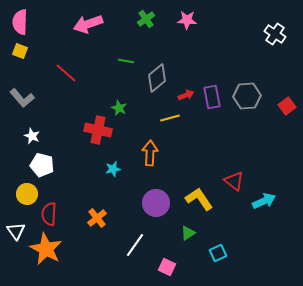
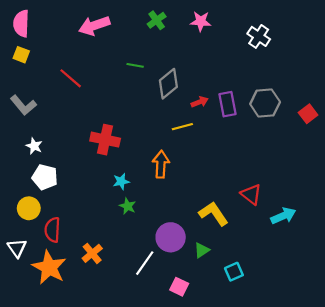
white cross: (275, 34) -> (259, 36), moved
green star: (119, 108) -> (128, 206), moved
purple circle: (156, 203) -> (171, 237), moved
orange cross: (97, 218) -> (92, 253), moved

